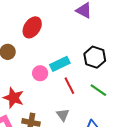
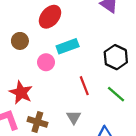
cyan rectangle: (60, 64) -> (68, 46), moved
pink circle: (40, 73) -> (46, 62), moved

